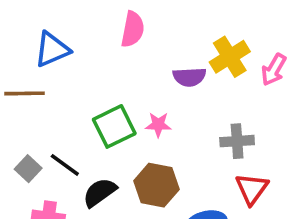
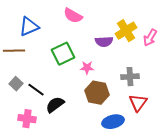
pink semicircle: (133, 29) -> (73, 16), turned 108
green square: (114, 126) -> (63, 54), moved
gray square: (28, 169) -> (16, 84), moved
brown hexagon: (156, 185) -> (97, 93), moved

